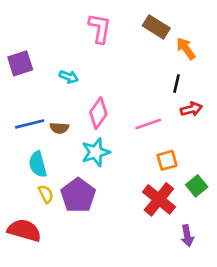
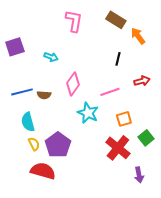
black line: (176, 84) -> (118, 59), moved
cyan star: (96, 152) -> (88, 113), moved, turned -30
red semicircle: (24, 230) -> (43, 171), moved

